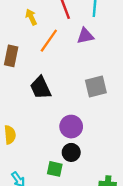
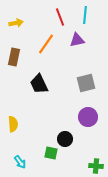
yellow arrow: (31, 17) -> (16, 23), moved, turned 104
purple circle: (71, 127) -> (88, 117), moved

